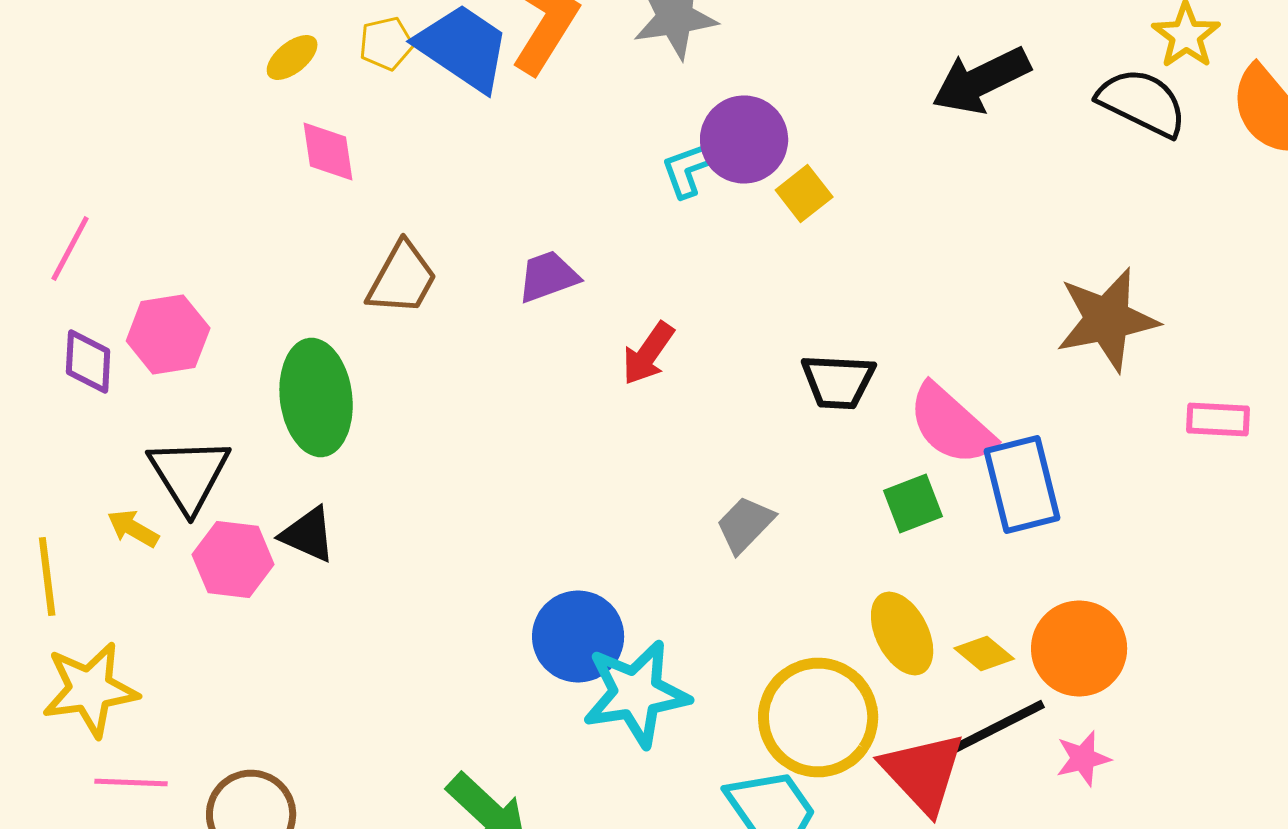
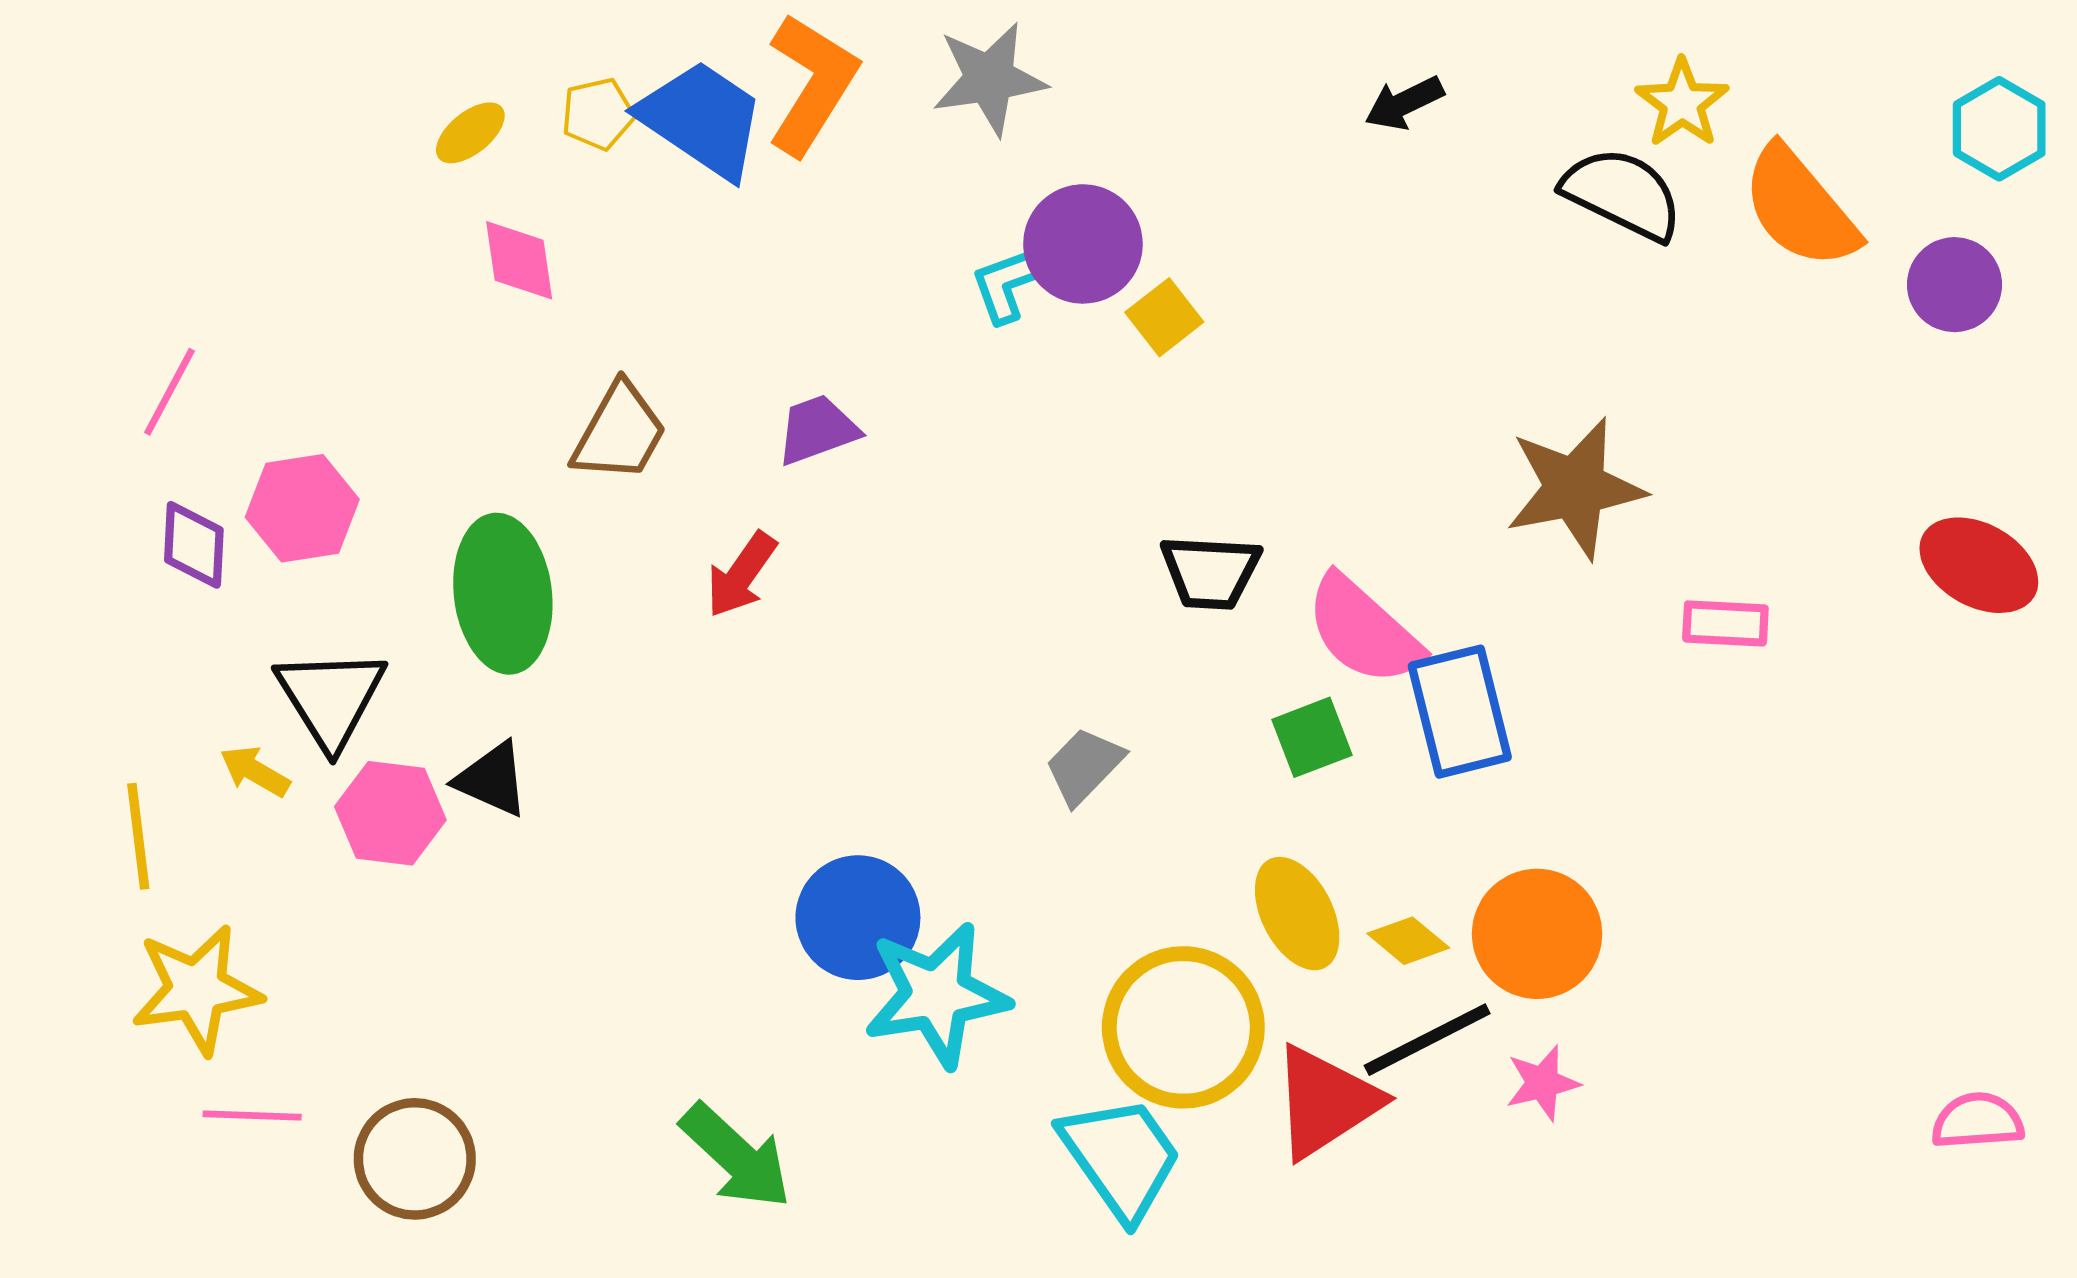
black arrow: (981, 80) -> (1404, 103), moved, size x0.6
red arrow: (648, 354) -> (741, 575), moved
red triangle: (923, 772) -> (1326, 1102), turned 40

